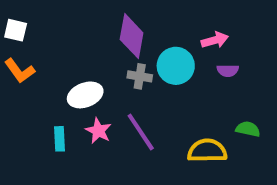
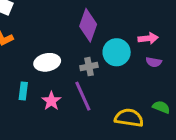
gray cross: (140, 76) -> (89, 67), moved, turned -30
pink star: (98, 131) -> (51, 101), moved

